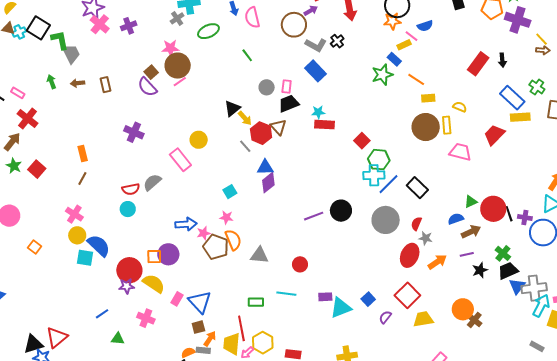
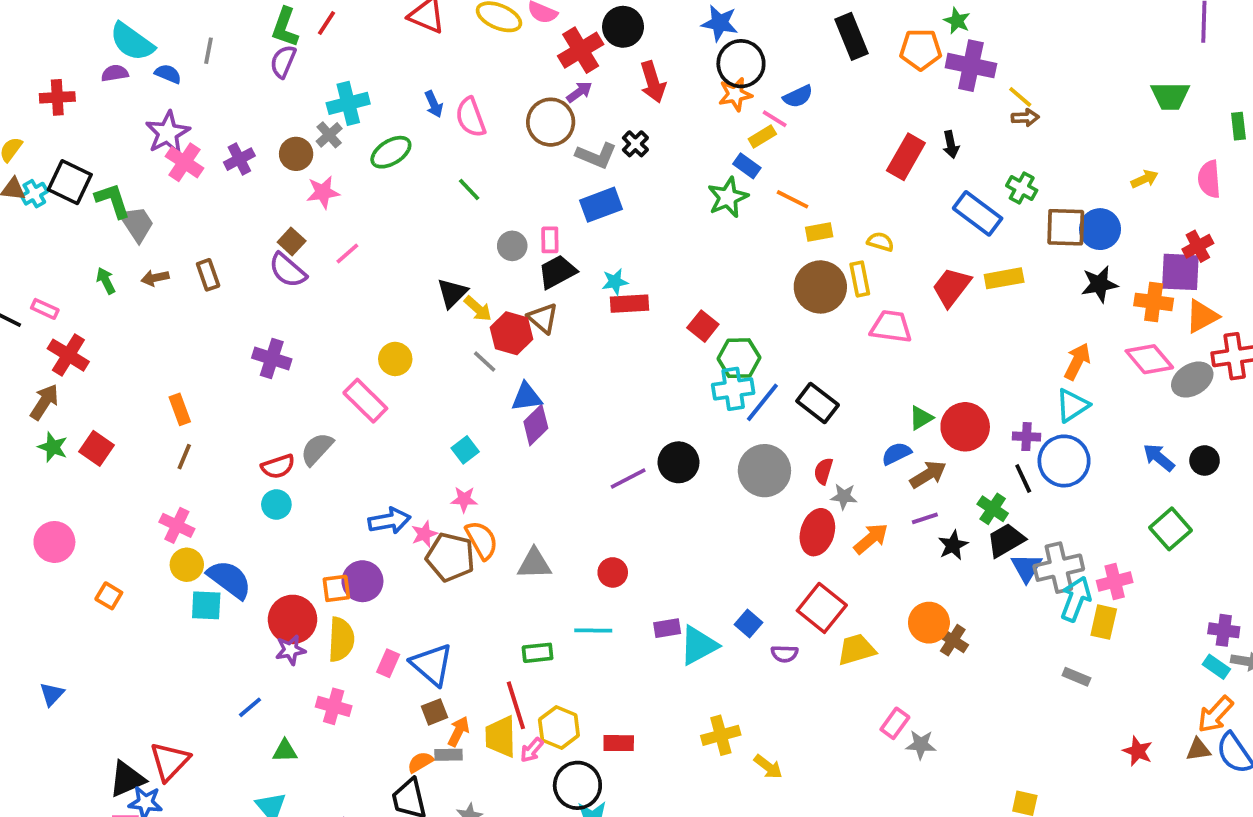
brown circle: (178, 66) -> (296, 154), moved, size x0.7
blue rectangle: (315, 71) -> (601, 205), turned -60
yellow rectangle: (520, 117) -> (1004, 278), moved
black line: (509, 214) -> (1023, 479), moved
yellow semicircle: (154, 284) -> (341, 639), turned 65
purple semicircle: (385, 317) -> (785, 654), turned -120

